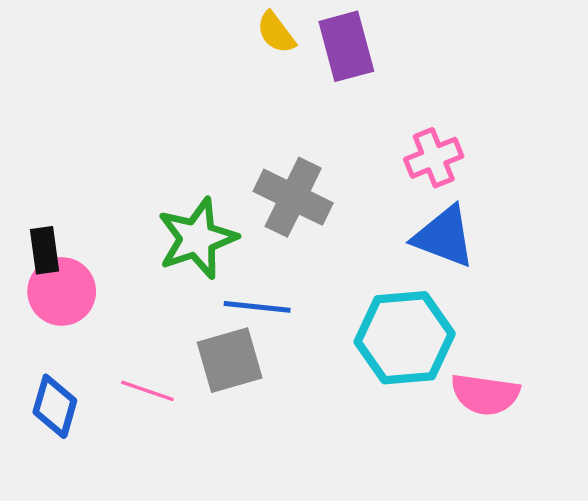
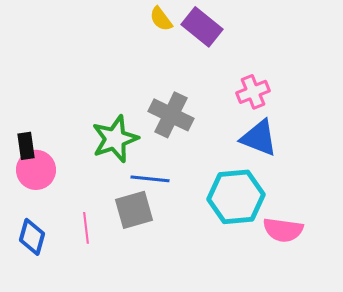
purple rectangle: (346, 46) -> (202, 27), turned -36
pink line: (147, 391) -> (86, 228), turned 64

